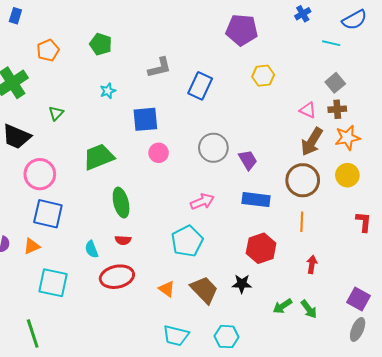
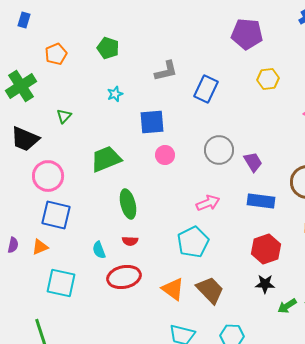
black star: (242, 284) -> (265, 284), moved
orange triangle: (167, 289) -> (173, 289), size x1.4

